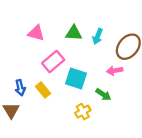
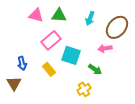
green triangle: (74, 33) -> (59, 15), moved
yellow rectangle: (43, 90) -> (49, 69), moved
yellow cross: (83, 112) -> (84, 89), moved

